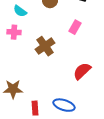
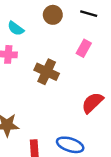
brown cross: (45, 46) -> (47, 72), turned -30

